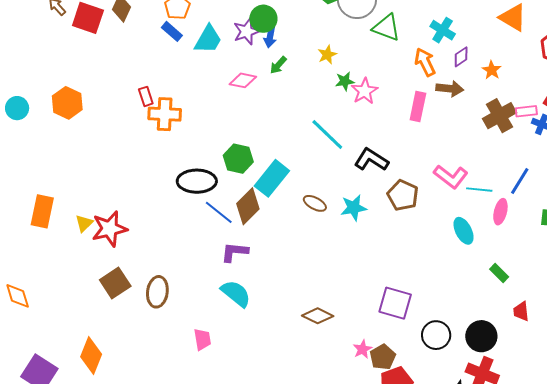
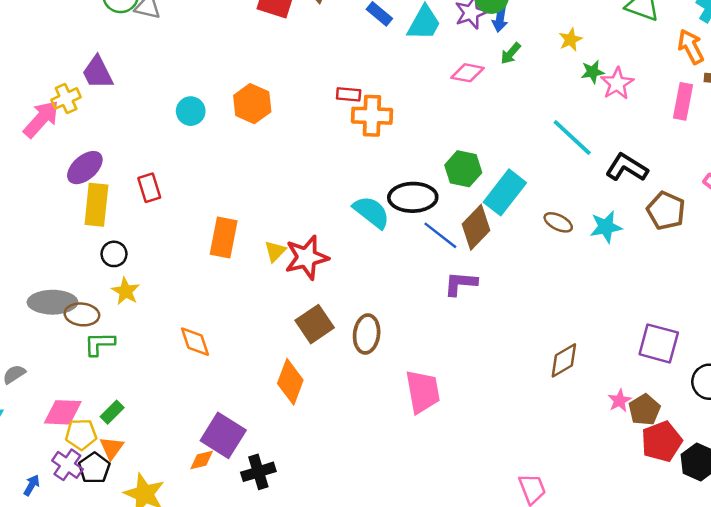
red rectangle: (146, 96) -> (349, 94), turned -66
cyan semicircle: (236, 293) -> (371, 212), moved
brown diamond: (318, 316) -> (564, 360), turned -56
pink trapezoid: (202, 339) -> (423, 392), size x1.6
orange diamond: (91, 355) -> (290, 382), moved

